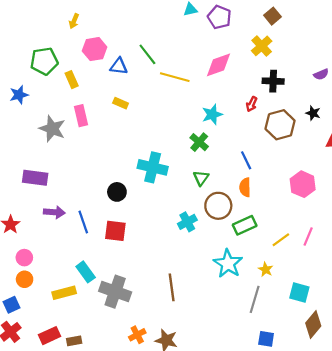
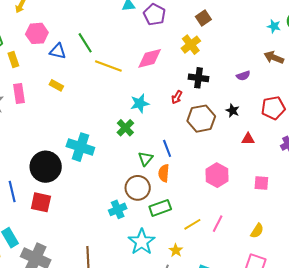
green triangle: (201, 178) -> (146, 159), moved
black circle: (117, 192) -> (46, 167), size x1.8
cyan cross: (187, 222) -> (118, 209), moved

